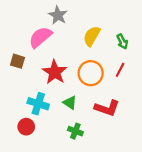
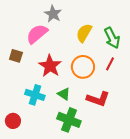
green arrow: (122, 41) -> (112, 38), size x1.5
red circle: (26, 127) -> (13, 121), moved
green cross: (75, 131) -> (69, 120), size x1.6

